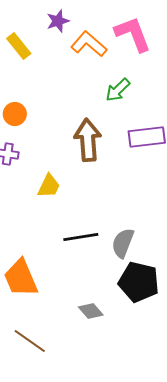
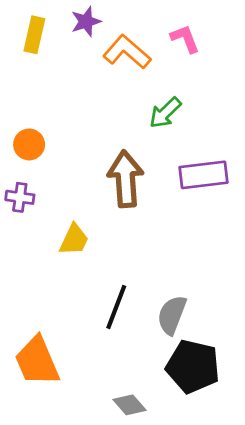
pink L-shape: (133, 34) -> (185, 39), size x0.6
yellow rectangle: (19, 46) -> (34, 35), moved, turned 52
black line: (81, 237) -> (116, 307), turned -60

